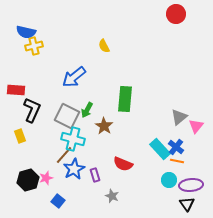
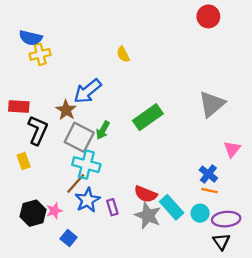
green rectangle: (125, 99) -> (148, 117), turned 50
gray triangle: (179, 117) -> (212, 104), moved, size x1.4
brown star: (104, 126) -> (66, 110), moved
cyan rectangle: (160, 149) -> (172, 207), moved
gray star: (112, 196) -> (148, 215), moved, size x1.6

